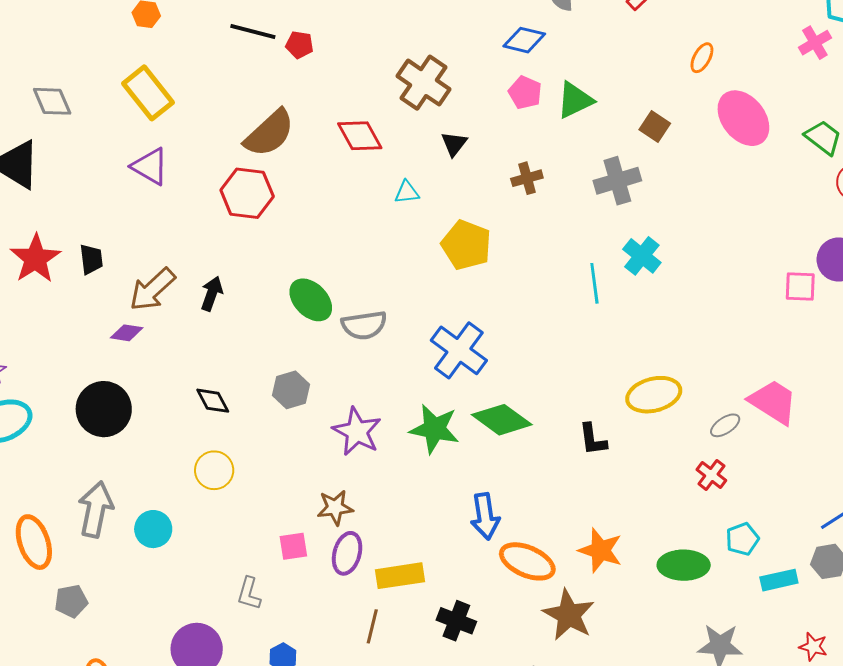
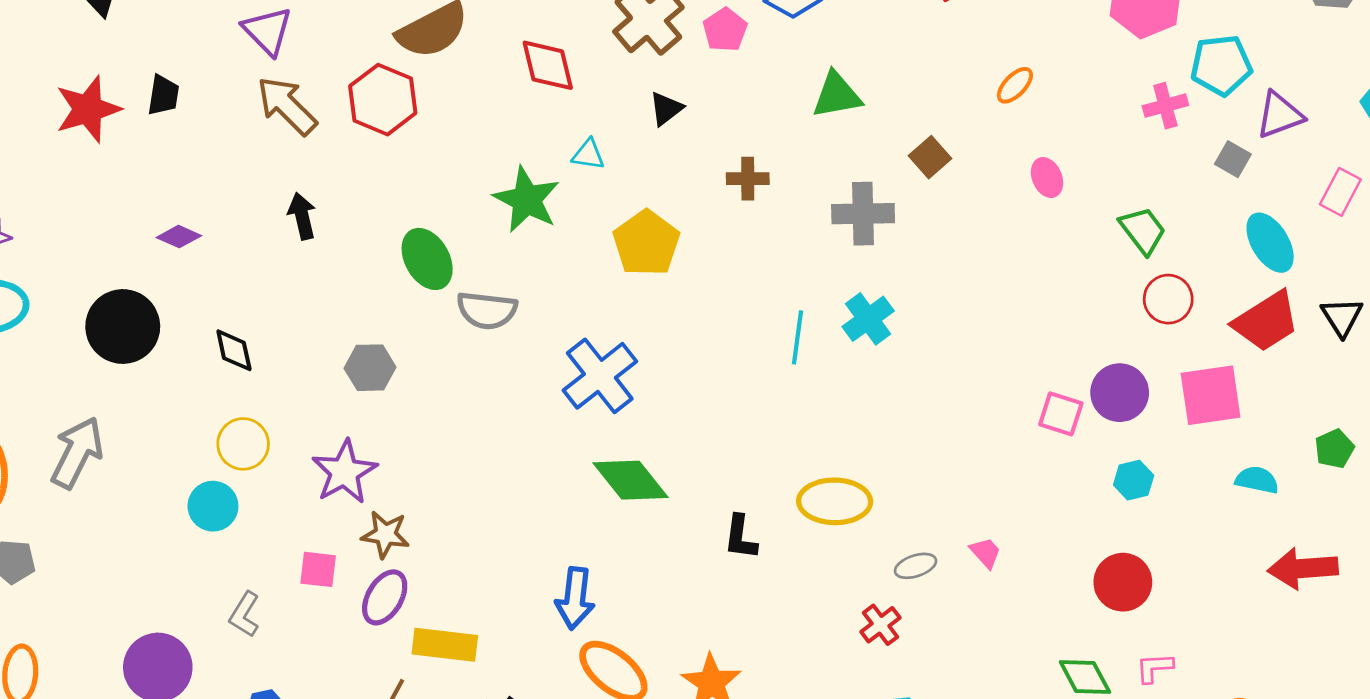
pink pentagon: (525, 93) -> (725, 30), moved
pink ellipse: (743, 118) -> (1047, 178), size x0.5
black trapezoid: (91, 259) -> (163, 95), moved
brown arrow: (152, 289) -> (287, 106), moved, turned 72
black arrow: (212, 294) -> (302, 216), turned -48
black diamond: (213, 401) -> (234, 350), moved
pink trapezoid: (773, 402) -> (985, 553), size x0.5
green star: (434, 429) -> (527, 200), moved
purple star: (357, 431) -> (344, 472), moved
cyan circle: (153, 529) -> (213, 506), moved

